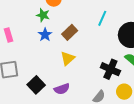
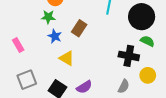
yellow triangle: (68, 58) -> (67, 58), moved, turned -35

